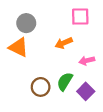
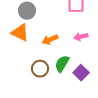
orange arrow: (64, 43) -> (50, 40), moved
pink arrow: (87, 61) -> (81, 37), moved

